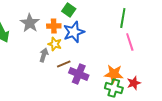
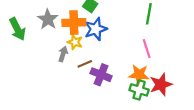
orange cross: (54, 26) -> (74, 23), size x1.5
pink line: (130, 42) -> (147, 49), moved
red star: (134, 83) -> (161, 84), size x1.5

